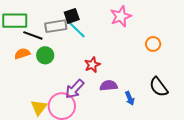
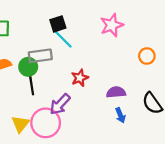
gray rectangle: (56, 26) -> (40, 56), moved
black line: (33, 35) -> (31, 84), moved, turned 60
purple semicircle: (109, 86) -> (116, 92), moved

